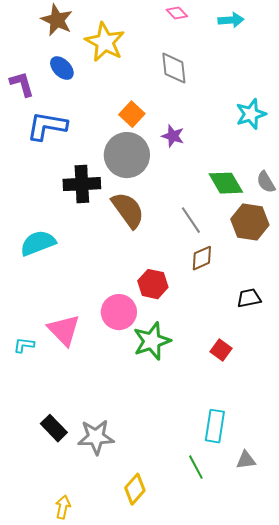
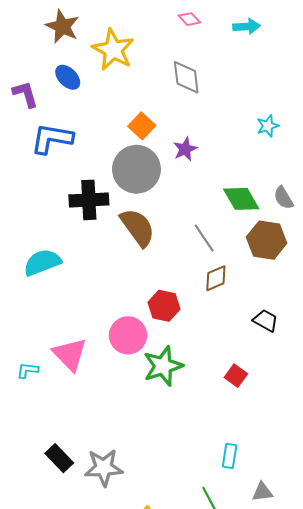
cyan star: (251, 114) -> (268, 126), size x0.7
purple star: (173, 136) -> (185, 149), turned 30
black trapezoid: (249, 298) -> (266, 321), turned 40
cyan rectangle: (215, 426) -> (230, 456), size x0.7

